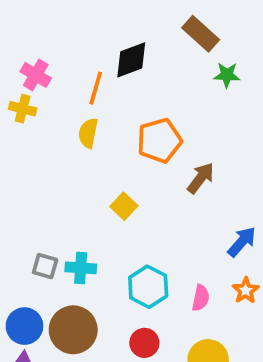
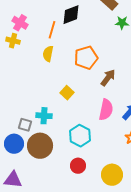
cyan cross: (81, 268) -> (44, 116), moved
pink semicircle: (201, 298) -> (106, 110), moved, size x1.5
blue circle: (24, 326) -> (14, 144), moved
brown circle: (73, 330) -> (40, 146), moved

